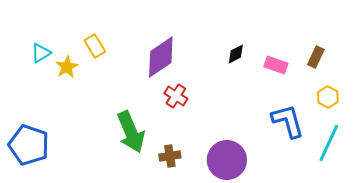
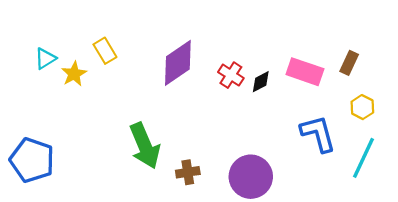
black diamond: (236, 54) -> (261, 82), moved
pink rectangle: (276, 65) -> (305, 72), size x1.4
red cross: (176, 96) -> (231, 75), moved

